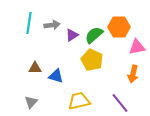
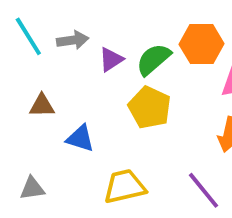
cyan line: (29, 23) -> (28, 36), turned -40
brown triangle: (35, 68) -> (42, 106), moved
gray triangle: (31, 102) -> (32, 188), turned 40

